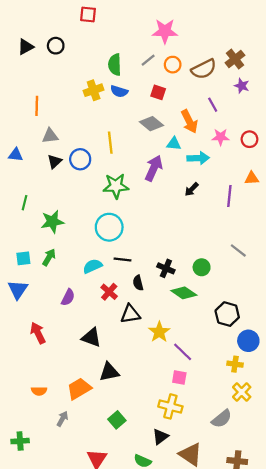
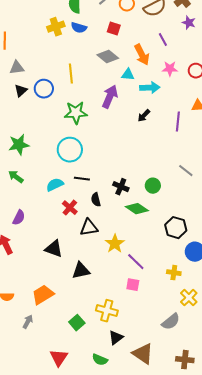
green arrow: (49, 257) -> (16, 177), turned -84
purple semicircle: (68, 297) -> (19, 218), moved
yellow cross: (235, 364) -> (174, 273), moved
black triangle: (109, 372) -> (81, 271), moved
yellow cross: (170, 406) -> (107, 311), moved

